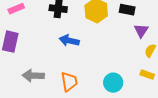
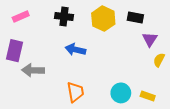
yellow rectangle: (147, 75) -> (148, 96), moved
gray arrow: (33, 76) -> (33, 70), moved

